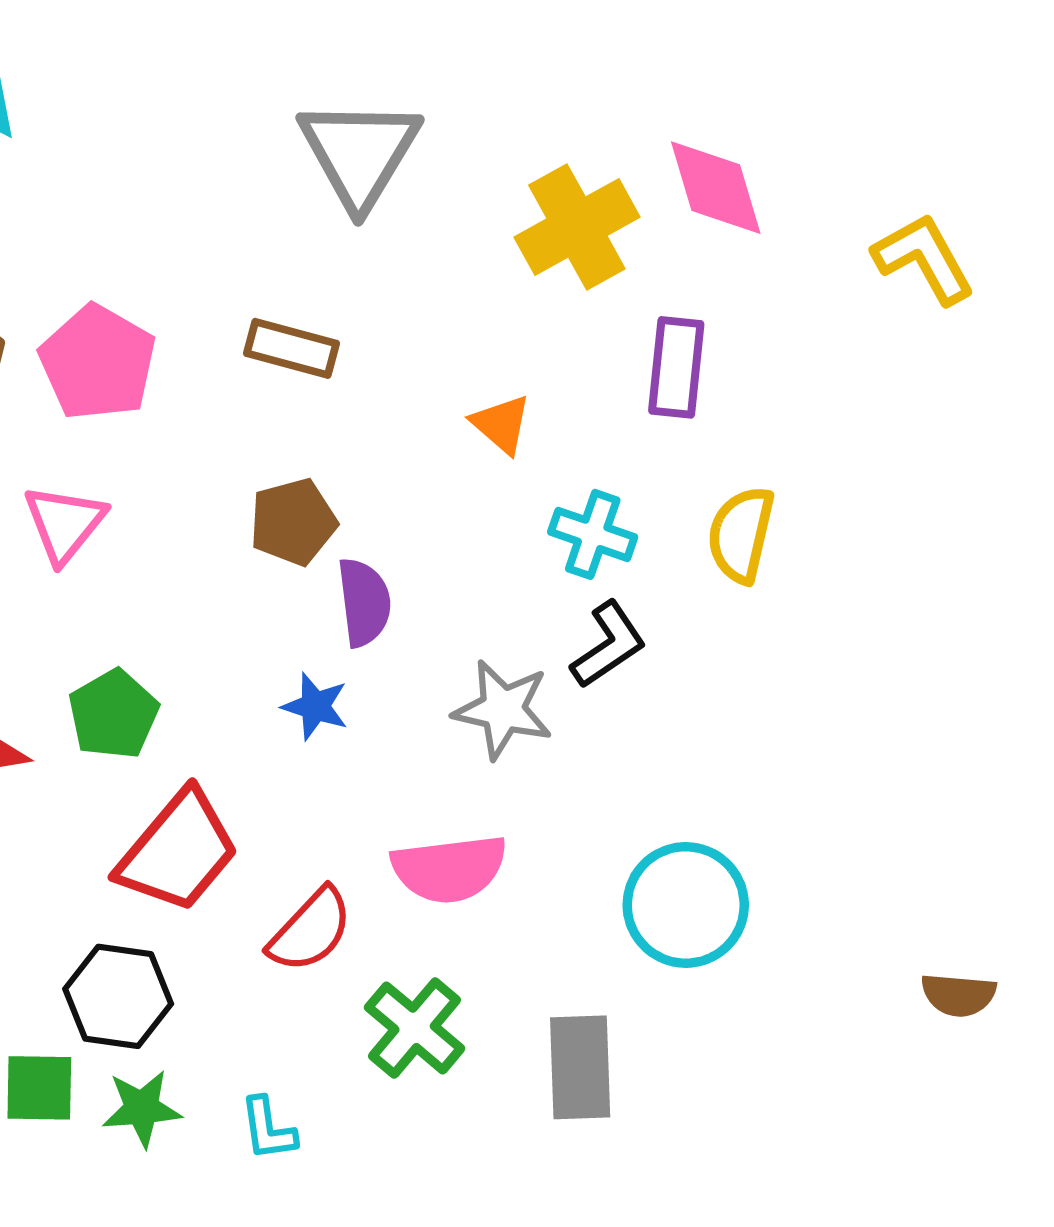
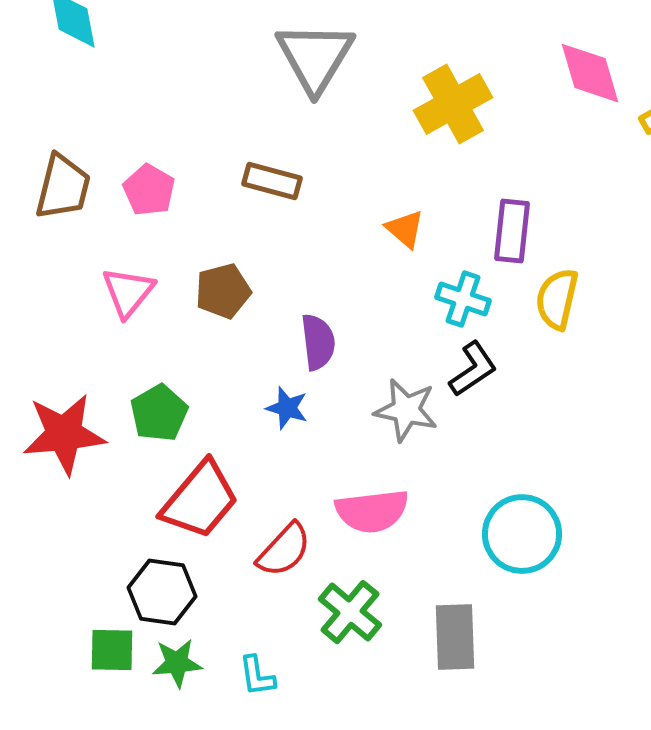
pink diamond: (716, 188) -> (590, 73), moved
pink pentagon: (98, 363) -> (149, 190), size x0.7
purple rectangle: (676, 367) -> (512, 231), moved
brown pentagon: (293, 522) -> (223, 291), moved

